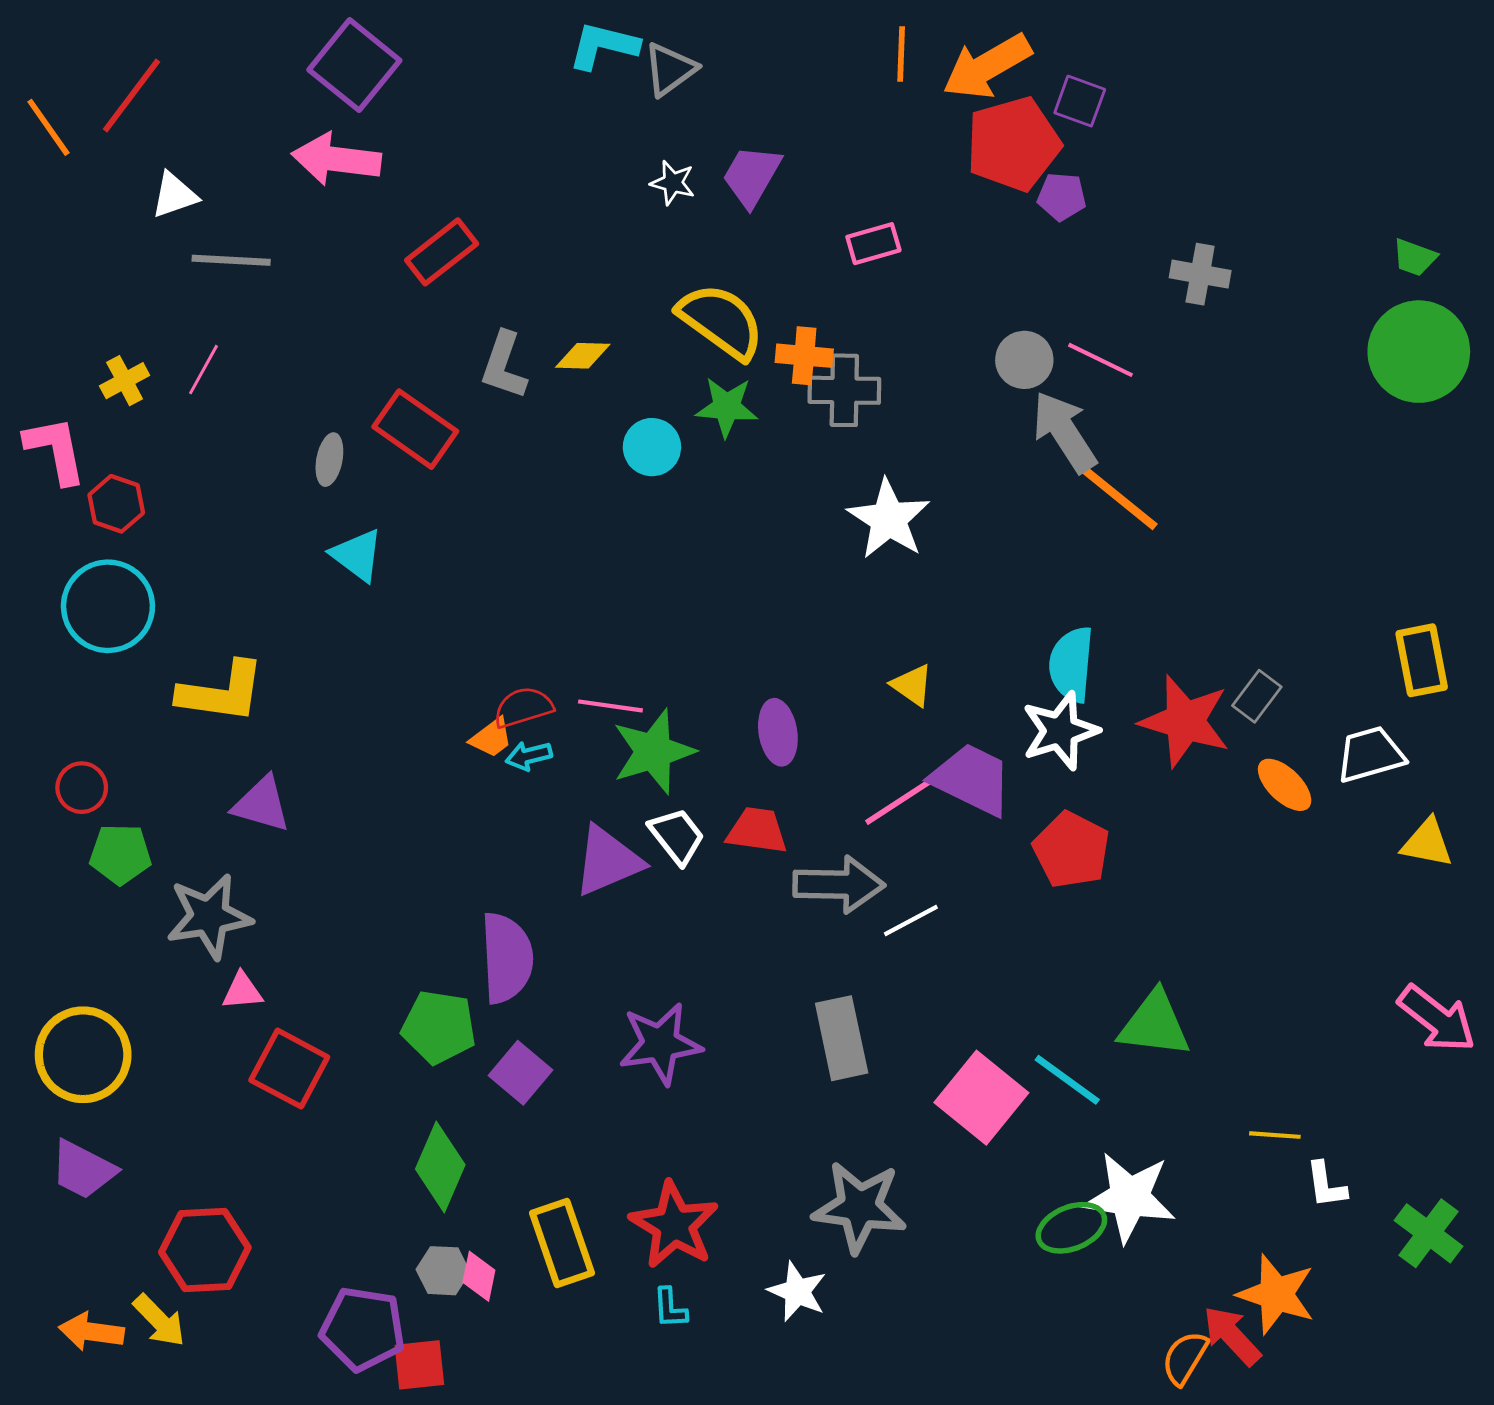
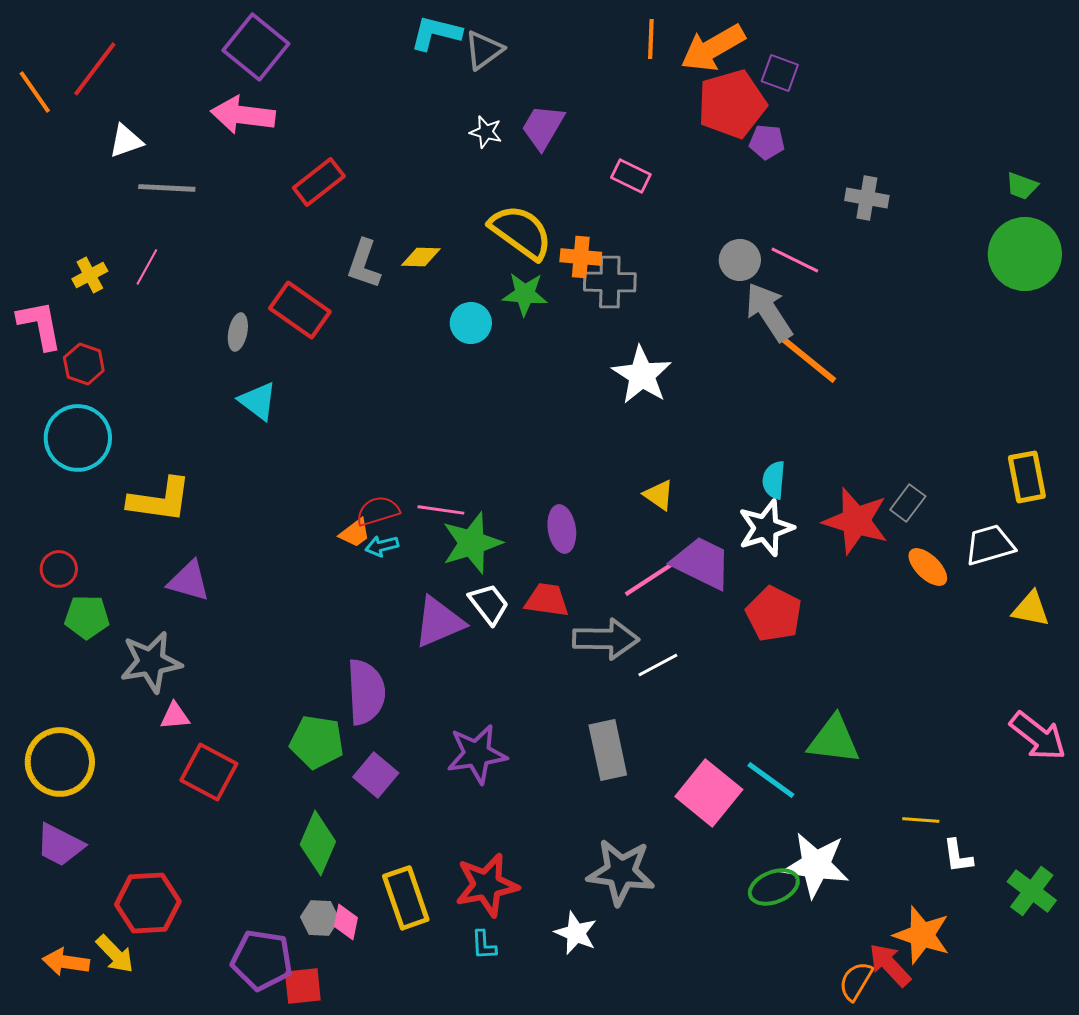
pink rectangle: (873, 244) -> (631, 176), turned 42
cyan semicircle: (1071, 664) -> (774, 480), size x0.7
red star: (674, 1225) -> (487, 885), turned 30

